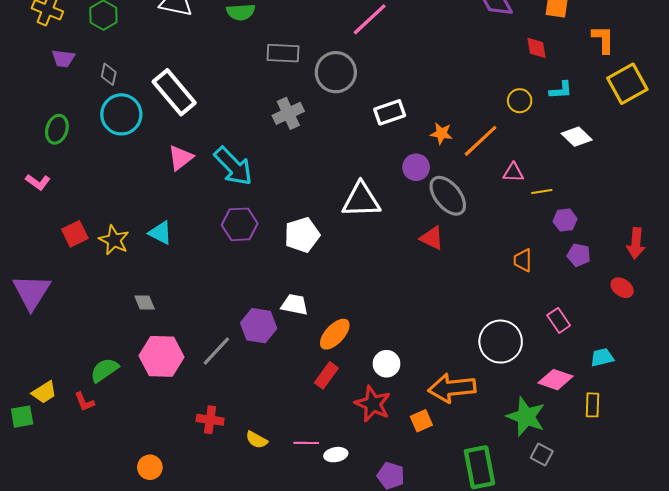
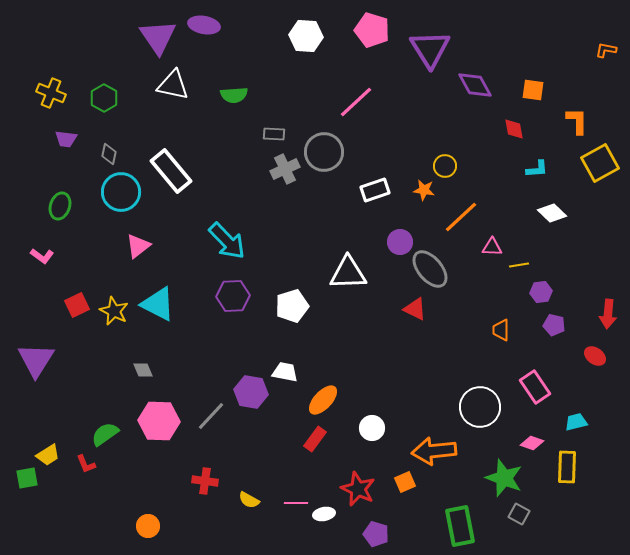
gray rectangle: (283, 53) -> (274, 134), size x0.7
yellow circle: (520, 101) -> (445, 166), moved
gray cross: (288, 113) -> (285, 169), moved
orange star: (441, 133) -> (424, 190), moved
pink triangle: (181, 158) -> (138, 246), moved
cyan triangle: (160, 233) -> (158, 304), size x1.5
pink rectangle: (559, 320) -> (535, 387), size x1.4
pink diamond: (556, 380) -> (532, 443), size x0.7
red star: (373, 404) -> (358, 489), moved
yellow rectangle: (593, 405) -> (567, 467), size x1.4

